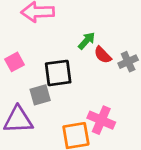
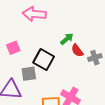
black square: (58, 73) -> (44, 60), turned 30

